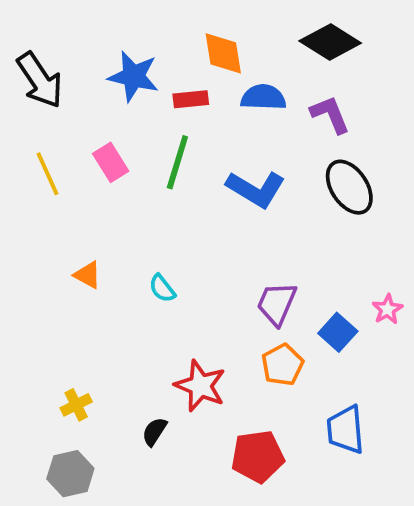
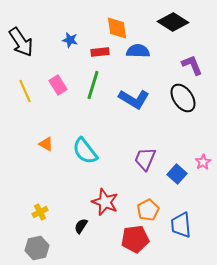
blue star: (133, 76) -> (70, 40), size x0.6
purple L-shape: (330, 115) -> (192, 65), moved
cyan semicircle: (162, 288) -> (85, 151), size x1.8
orange pentagon: (282, 365) -> (148, 210), moved

